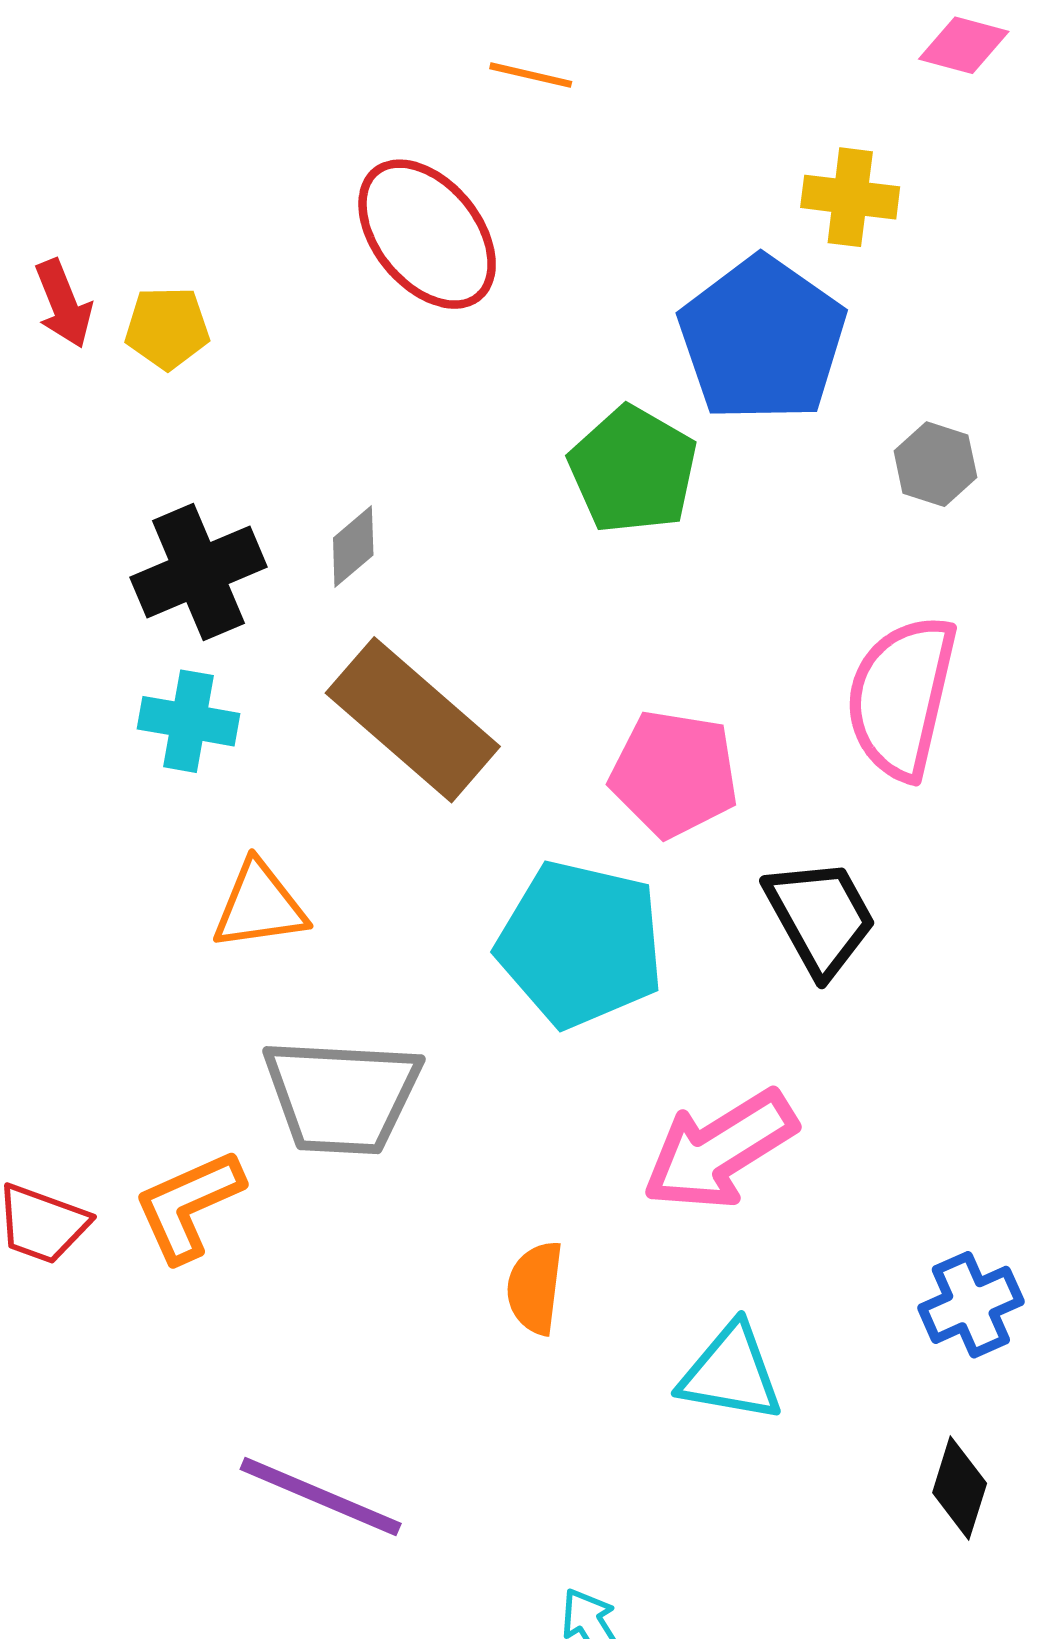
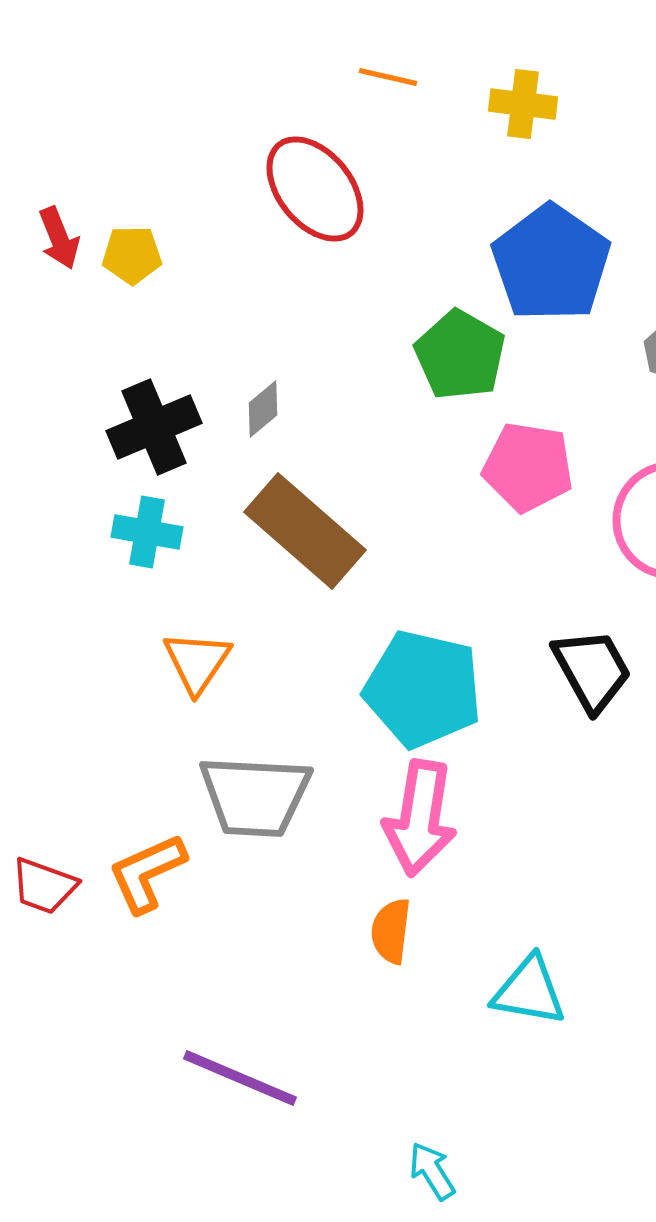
yellow cross: (850, 197) -> (523, 104), moved
pink pentagon: (674, 774) -> (528, 467), moved
orange triangle: (259, 906) -> (197, 662), turned -48
pink arrow: (720, 1150) -> (420, 818), moved, turned -49

